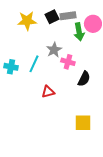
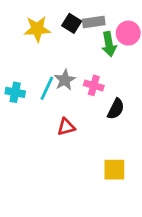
black square: (52, 17) -> (72, 23), turned -32
gray star: (54, 50) -> (65, 80), moved

